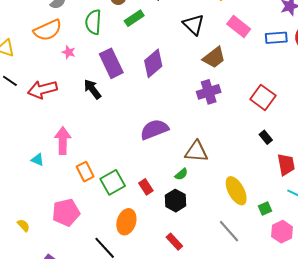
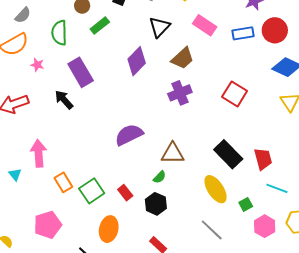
black triangle: (194, 25) -> (159, 27), turned 35
purple diamond: (153, 63) -> (137, 61), moved
black rectangle: (266, 137) -> (228, 154), moved, size x2.0
cyan triangle: (38, 160) -> (15, 175), turned 32

